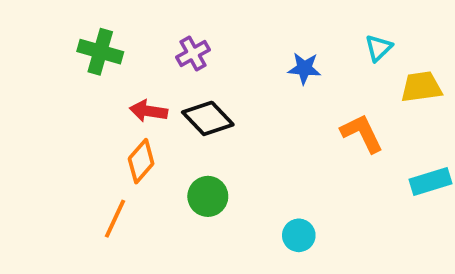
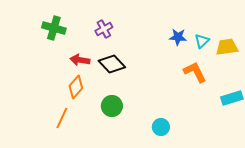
cyan triangle: (379, 48) -> (202, 41), moved
blue star: (304, 68) -> (178, 37), moved

